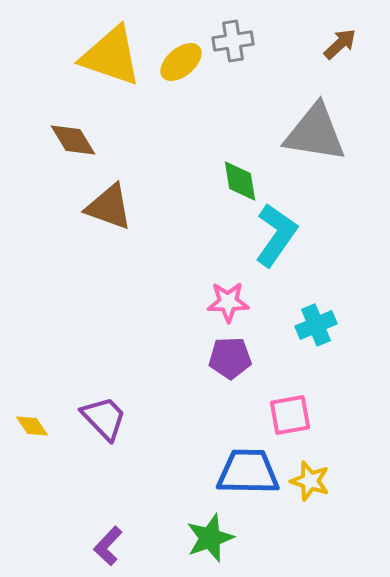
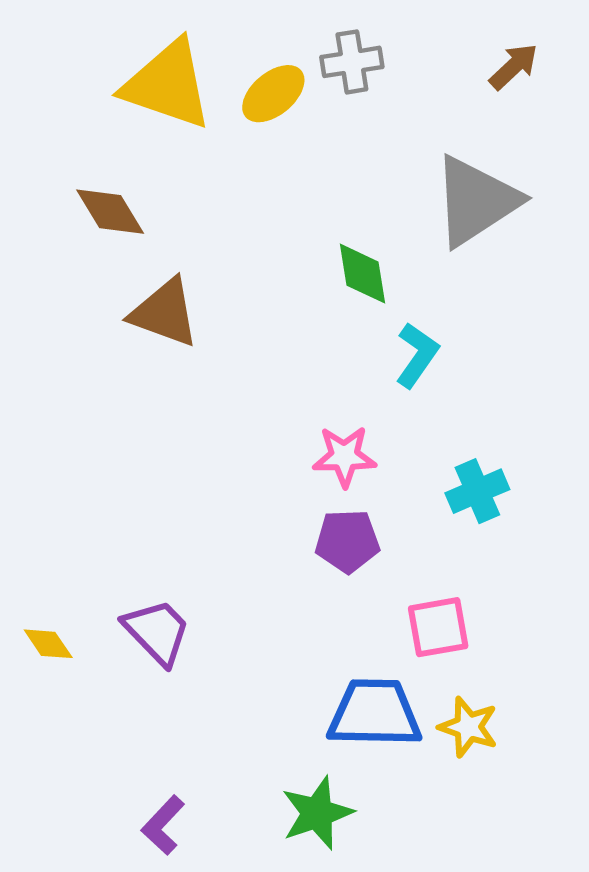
gray triangle: (315, 133) -> (476, 201), turned -42
cyan L-shape: (276, 235) -> (417, 355), size x0.7

